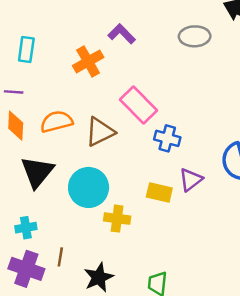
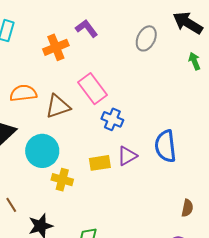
gray ellipse: (195, 36) -> (146, 38), turned -70
yellow rectangle: (159, 193) -> (100, 163), turned -30
brown line: (60, 257) -> (11, 205), turned -49

